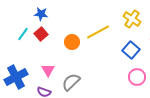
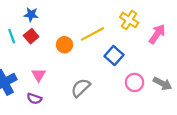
cyan line: (23, 34) -> (12, 36), turned -56
blue square: (131, 50) -> (114, 56), moved
gray semicircle: (71, 82) -> (81, 88), moved

